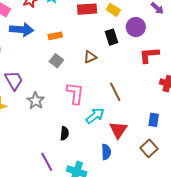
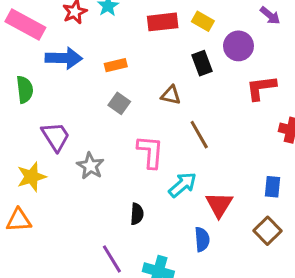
brown triangle: (90, 57) -> (171, 95), turned 40
brown line: (115, 92) -> (199, 135), moved

